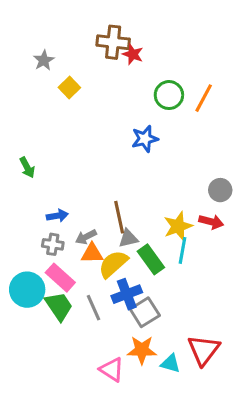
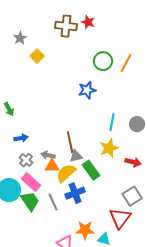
red star: (133, 54) -> (88, 22), moved
blue arrow: (57, 216) -> (21, 138), moved
red arrow: (211, 222) -> (133, 162), moved
gray arrow: (86, 237) -> (48, 155), turned 40
gray cross: (53, 244) -> (26, 160), turned 32
cyan line: (183, 250) -> (112, 122), moved
gray square: (145, 312) -> (132, 196), moved
red triangle: (204, 350) -> (120, 218), moved

